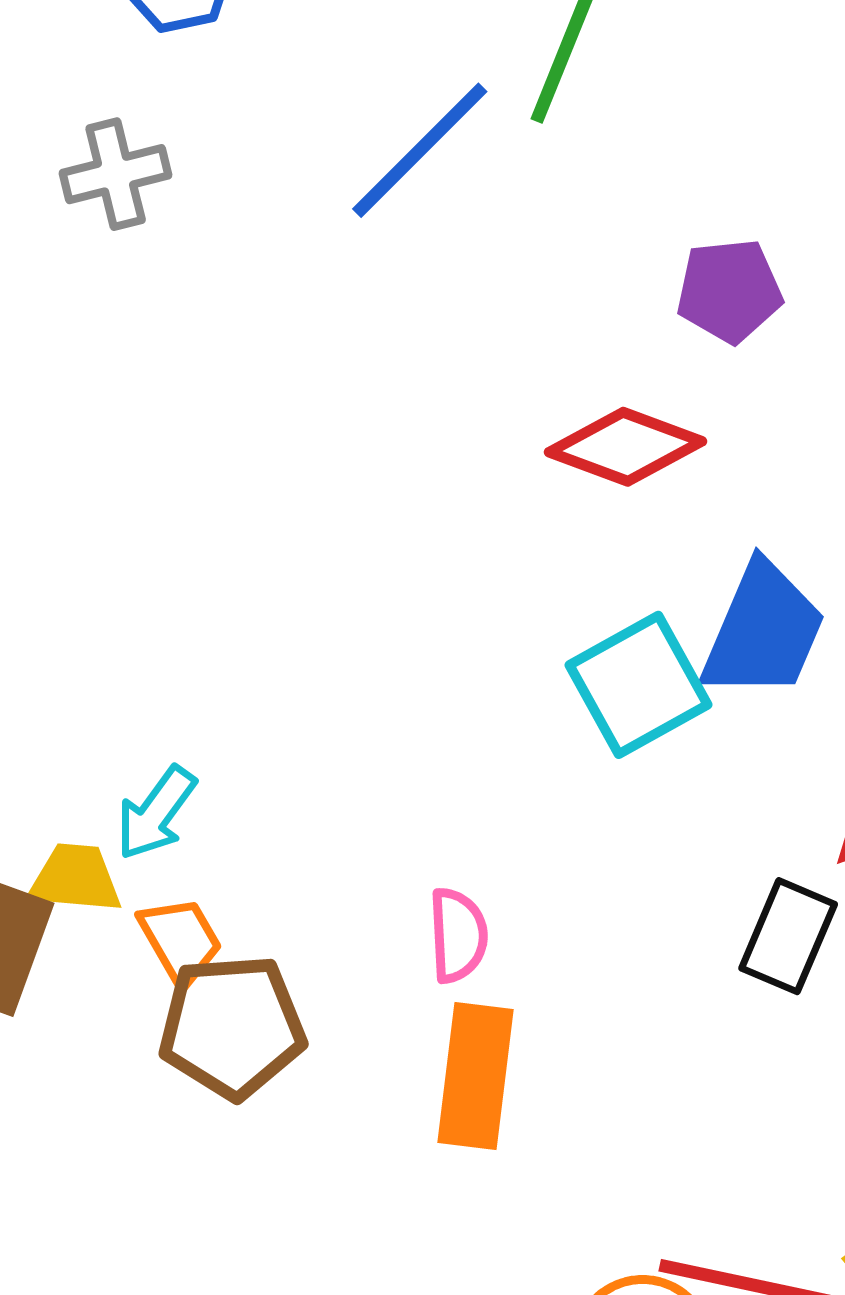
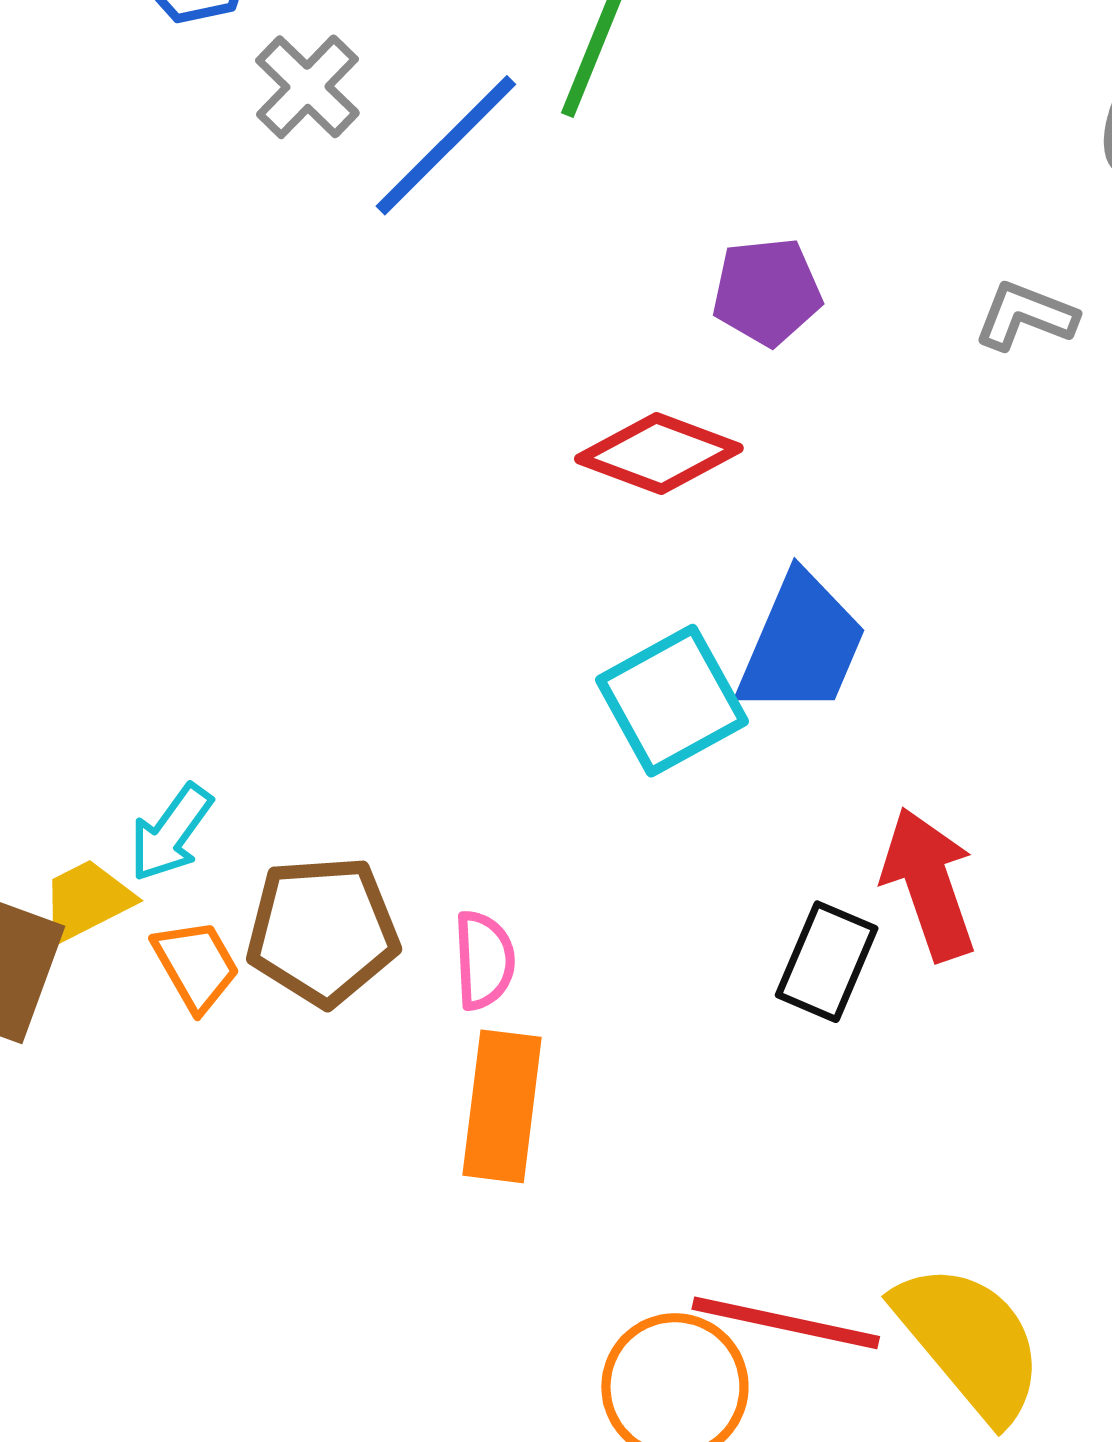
gray cross: (116, 174) -> (307, 87), moved, turned -32
yellow trapezoid: (75, 878) -> (87, 900), turned -32
brown pentagon: (232, 1027) -> (323, 931), moved

